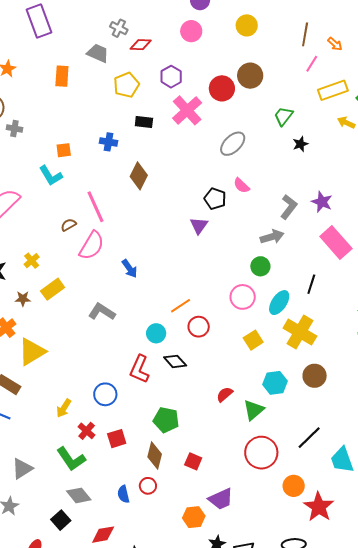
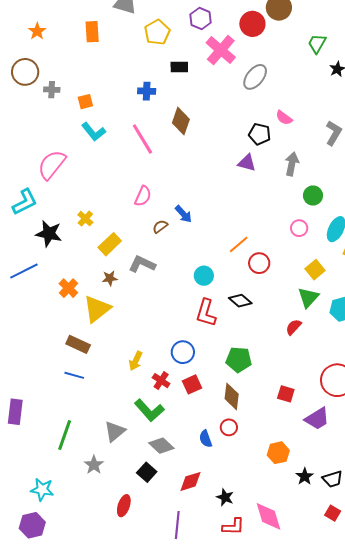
gray ellipse: (233, 144) -> (255, 77), moved
orange square: (64, 150) -> (85, 102), moved
pink line: (96, 207) -> (142, 139), moved
brown semicircle: (69, 225) -> (160, 227), moved
purple triangle: (199, 226) -> (247, 163), turned -42
gray arrow: (272, 237) -> (292, 164), moved, turned -55
pink semicircle: (92, 246) -> (143, 196), size x0.7
pink circle: (243, 297) -> (299, 228), size x0.7
brown star: (23, 299) -> (110, 278), moved
gray L-shape: (102, 312) -> (142, 264), moved
cyan circle: (156, 333) -> (204, 276), moved
blue circle: (105, 394) -> (183, 352), moved
green triangle: (254, 410) -> (308, 297), moved
red square: (193, 461) -> (286, 394), moved
gray triangle: (22, 469) -> (115, 431), moved
purple trapezoid: (221, 499) -> (317, 419), moved

